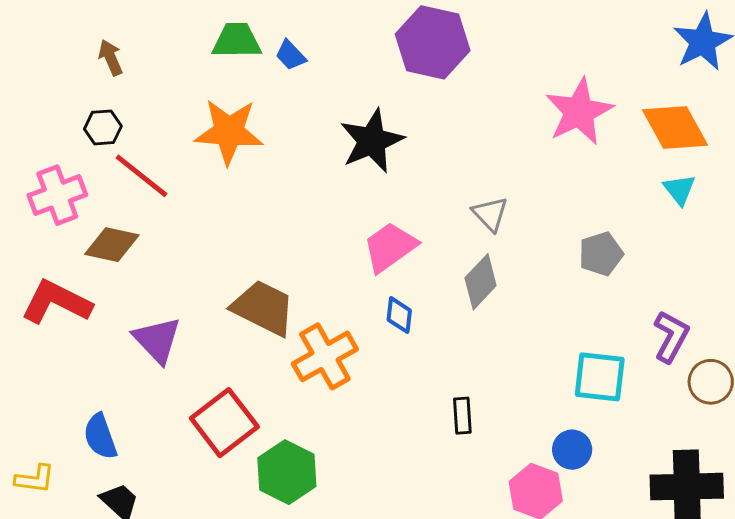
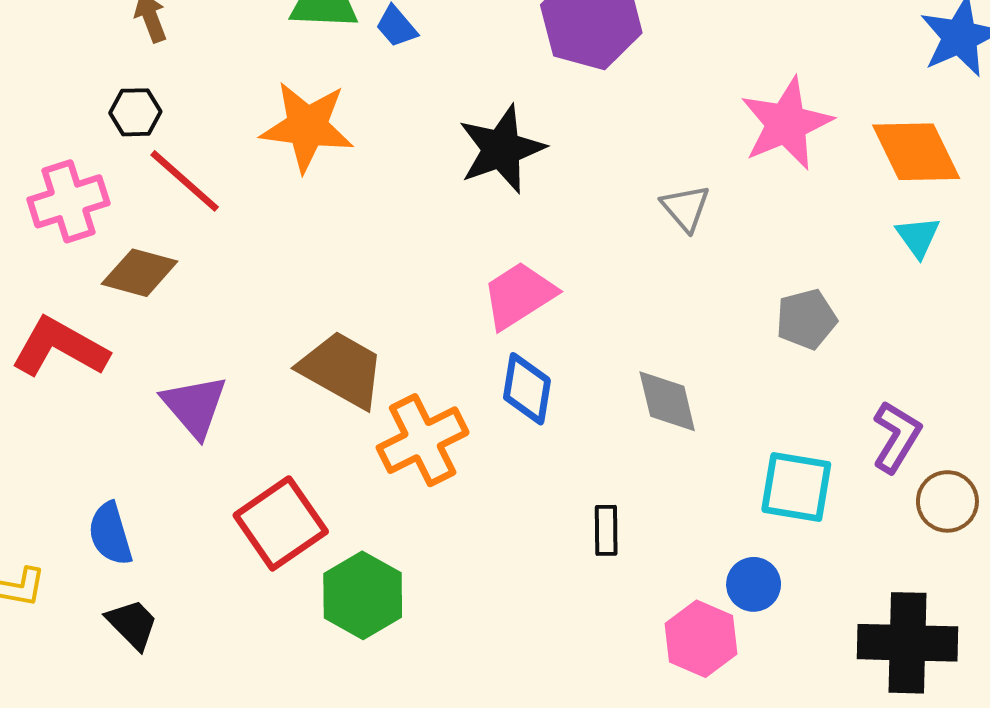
gray triangle: (490, 214) -> (686, 208), moved
gray diamond: (481, 282) -> (667, 401), moved, turned -60
blue diamond: (399, 315) -> (527, 389), size x1.4

